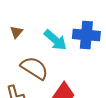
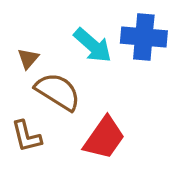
brown triangle: (16, 32) -> (28, 59), moved

